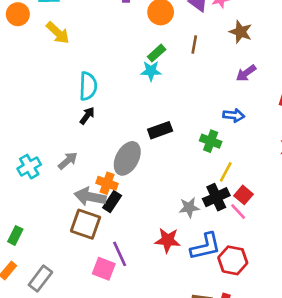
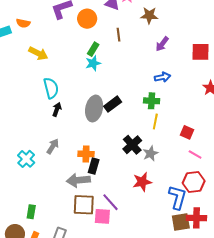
yellow arrow: (58, 33) -> (38, 53), moved
gray ellipse: (127, 158) -> (94, 109), moved
yellow line: (226, 172) -> (155, 122), moved
gray arrow: (90, 197) -> (78, 180), moved
black cross: (216, 197) -> (132, 145), moved
pink line: (238, 211) -> (195, 155), moved
brown square: (86, 224) -> (84, 205), moved
blue L-shape: (206, 246) -> (178, 197), moved, turned -45

